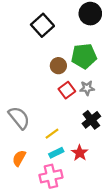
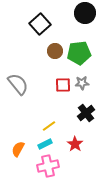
brown circle: (58, 66) -> (55, 51), moved
red square: (67, 90) -> (63, 85), turned 35
gray semicircle: (19, 118) -> (18, 84), moved
cyan rectangle: (56, 153) -> (45, 144), moved

